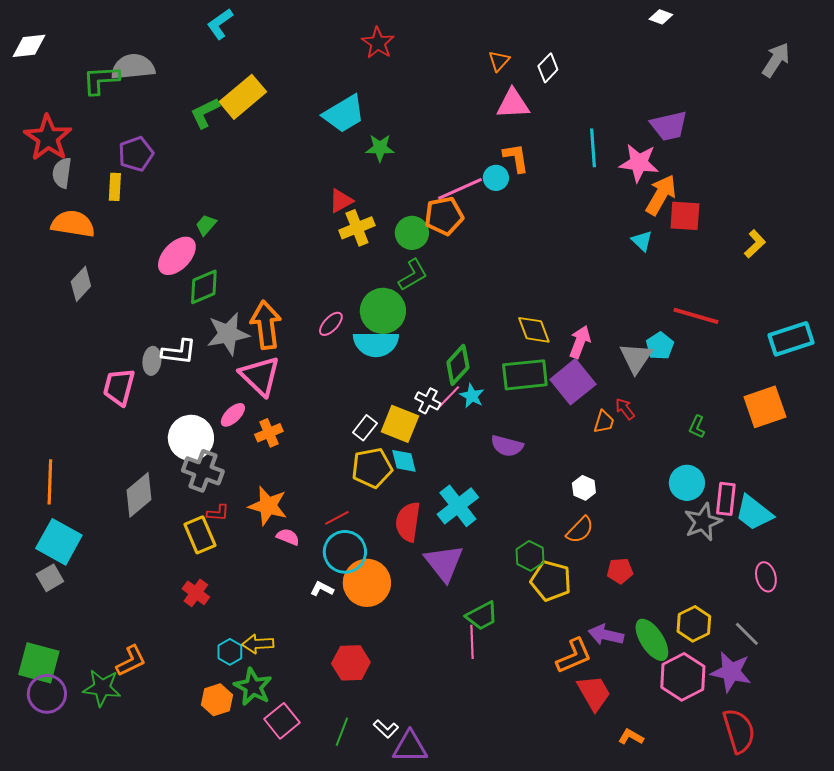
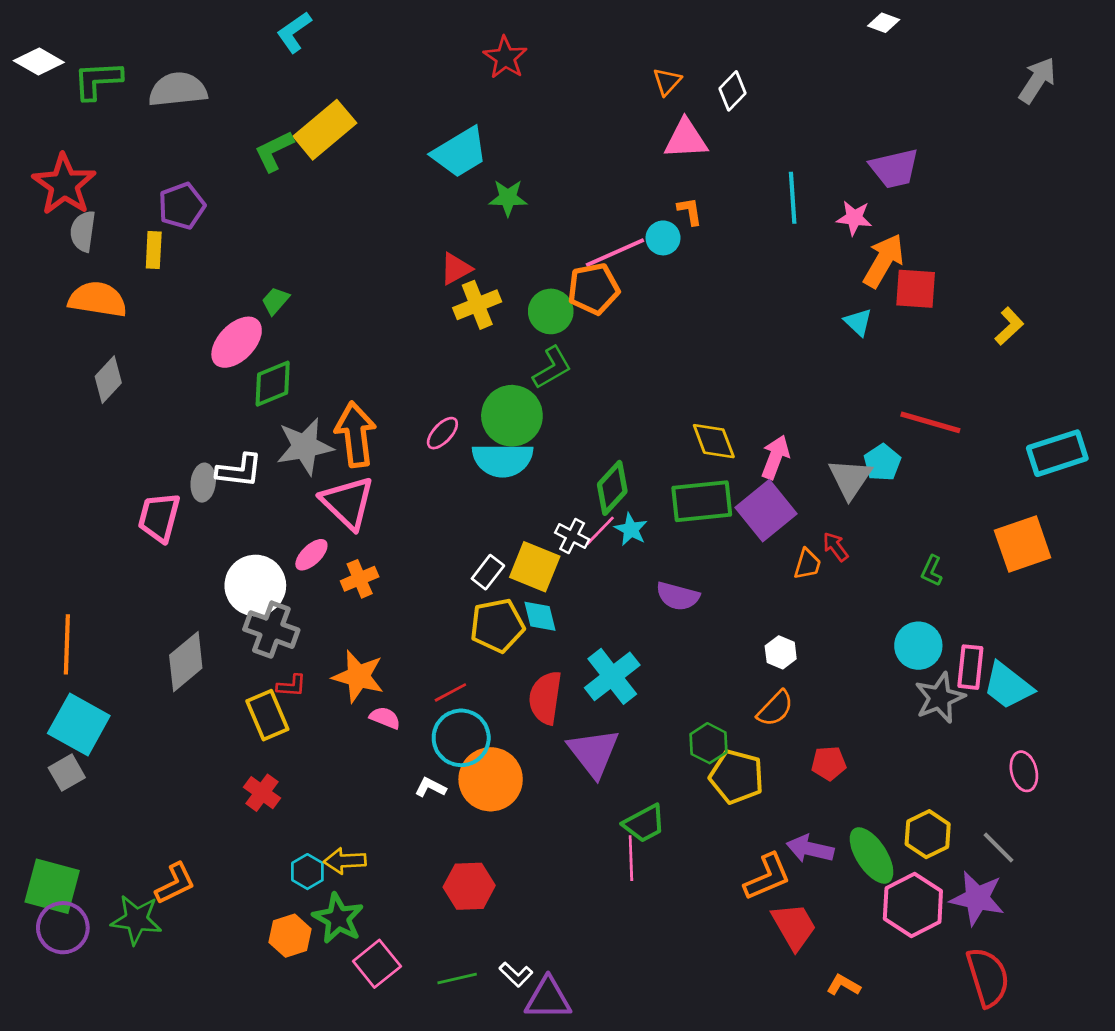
white diamond: (29, 46) -> (39, 61), turned 36
green L-shape: (101, 80) -> (98, 80), moved
orange L-shape: (516, 158) -> (690, 211), size x0.7
pink star: (639, 163) -> (854, 218), size x0.7
green line: (342, 732) -> (457, 978), turned 56

